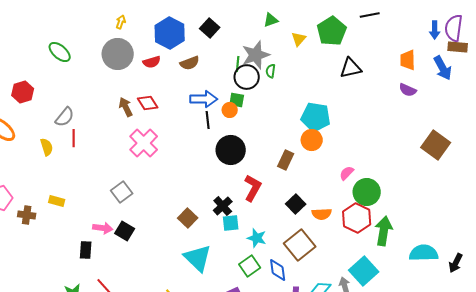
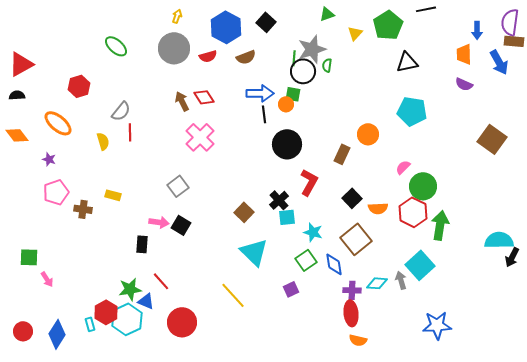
blue arrow: (435, 30) -> (477, 30), moved
cyan pentagon: (316, 117) -> (412, 111), moved
cyan semicircle: (424, 253) -> (499, 240), moved

